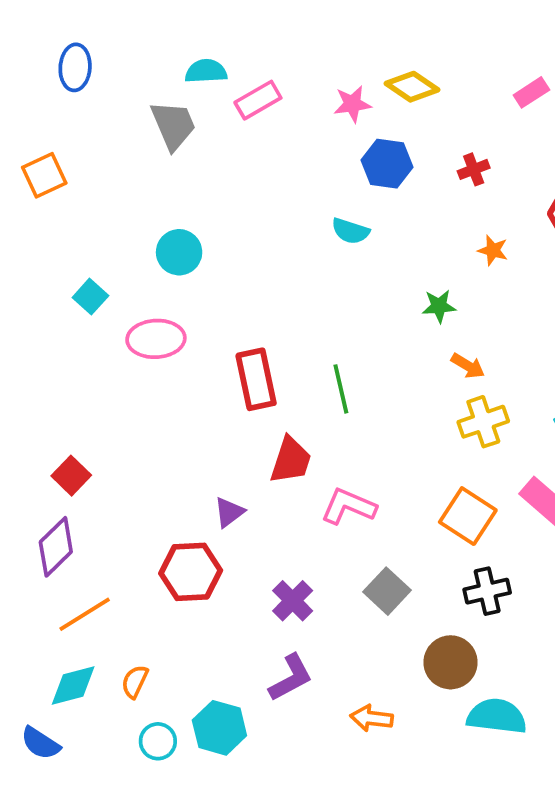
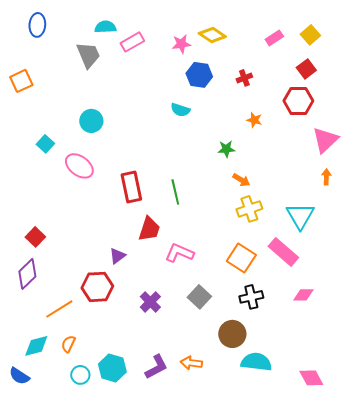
pink ellipse: (156, 339) -> (79, 166), turned 40
orange line: (85, 614) -> (59, 309), moved
purple L-shape: (291, 678) -> (156, 367), moved

